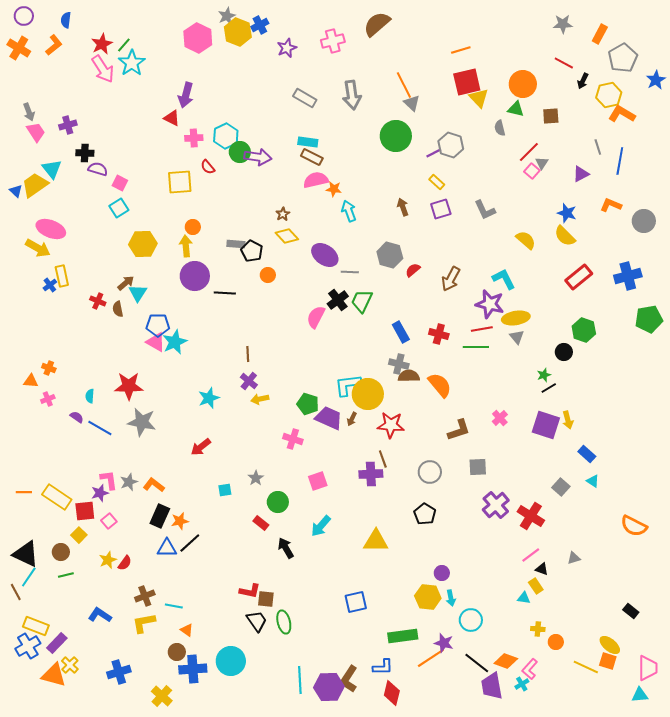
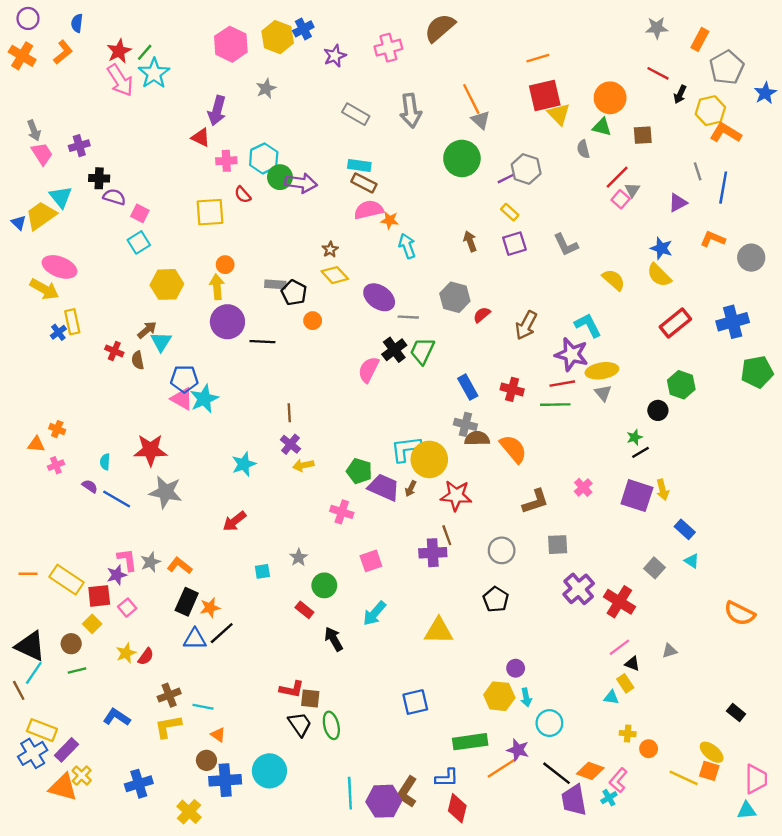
gray star: (227, 16) -> (266, 88), moved

